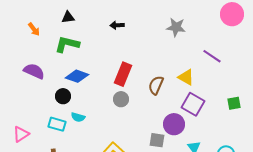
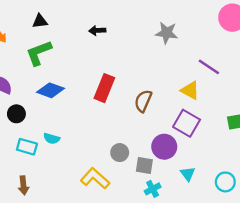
green L-shape: (67, 44) -> (39, 53), turned -35
yellow triangle: (186, 77) -> (190, 90), moved
black circle: (63, 96) -> (16, 114), moved
gray circle: (121, 99) -> (120, 153), moved

